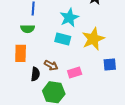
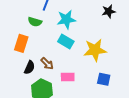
cyan star: (69, 18) -> (66, 19), moved

